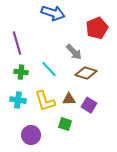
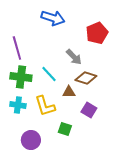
green cross: (21, 72) -> (21, 77), size x1.5
brown triangle: (69, 99) -> (69, 92), moved

